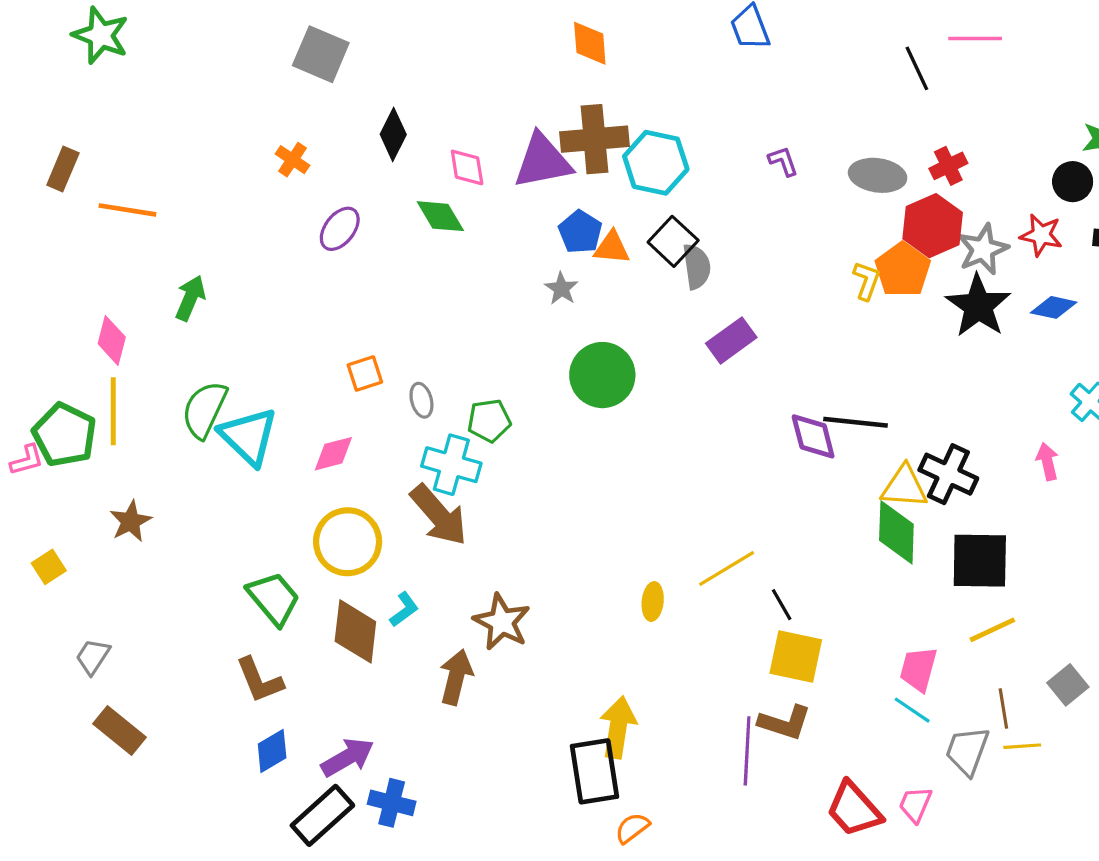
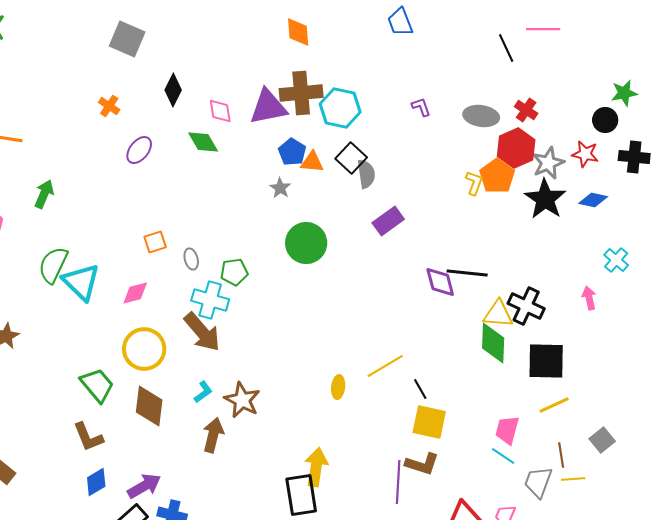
red cross: (948, 166) -> (526, 110), turned -30
cyan L-shape: (404, 609) -> (203, 392), moved

